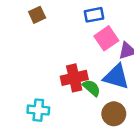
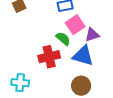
green semicircle: (92, 88) -> (63, 39), moved

